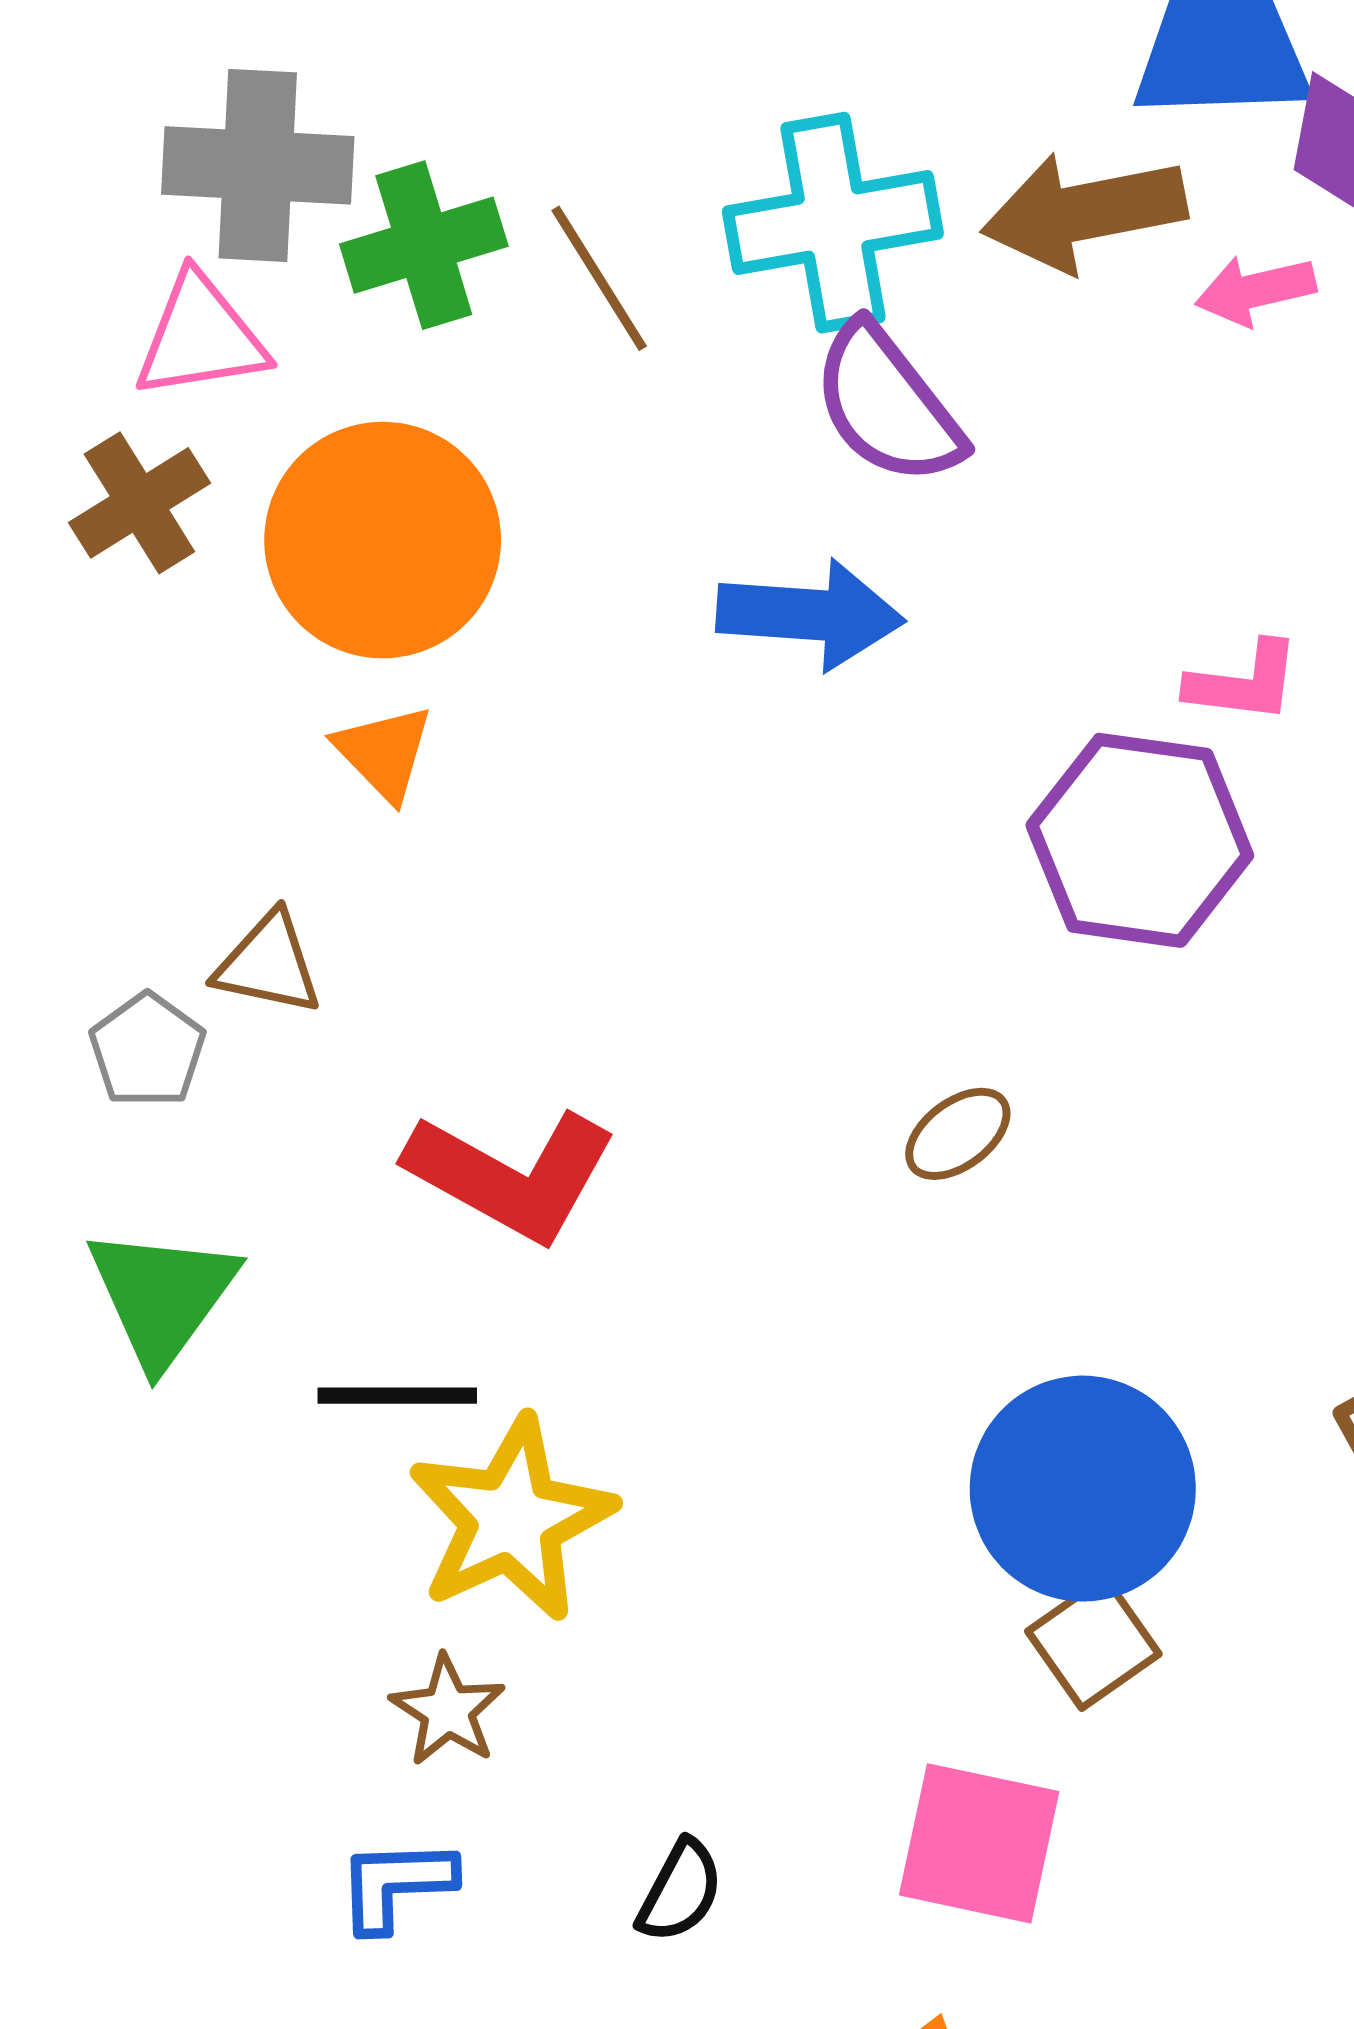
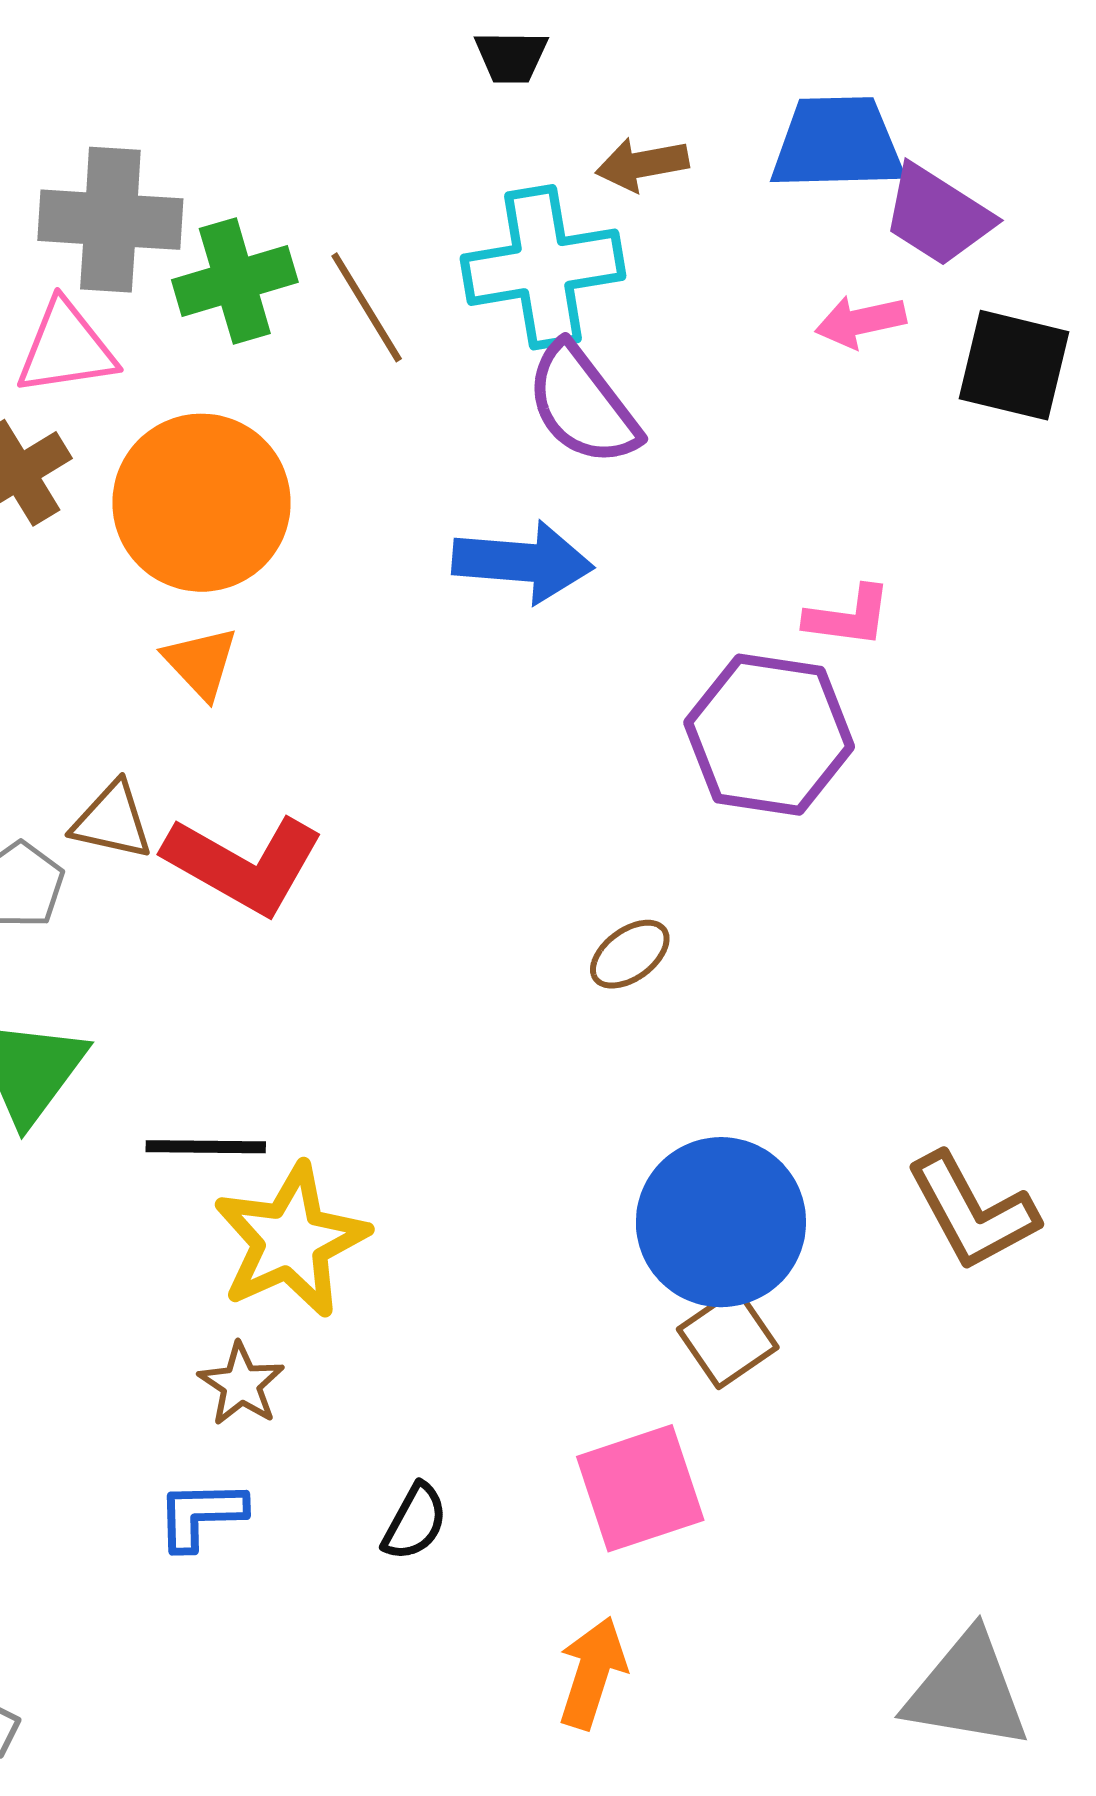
brown arrow: (1084, 212) -> (642, 164), moved, size x0.6
red L-shape: (511, 1175) -> (244, 864), moved
pink square: (979, 1843) -> (640, 1488), turned -31

